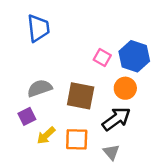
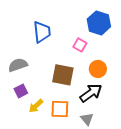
blue trapezoid: (38, 28) -> (42, 32), moved
blue hexagon: (134, 56) -> (99, 23), moved
gray semicircle: (40, 88) -> (18, 65), moved

